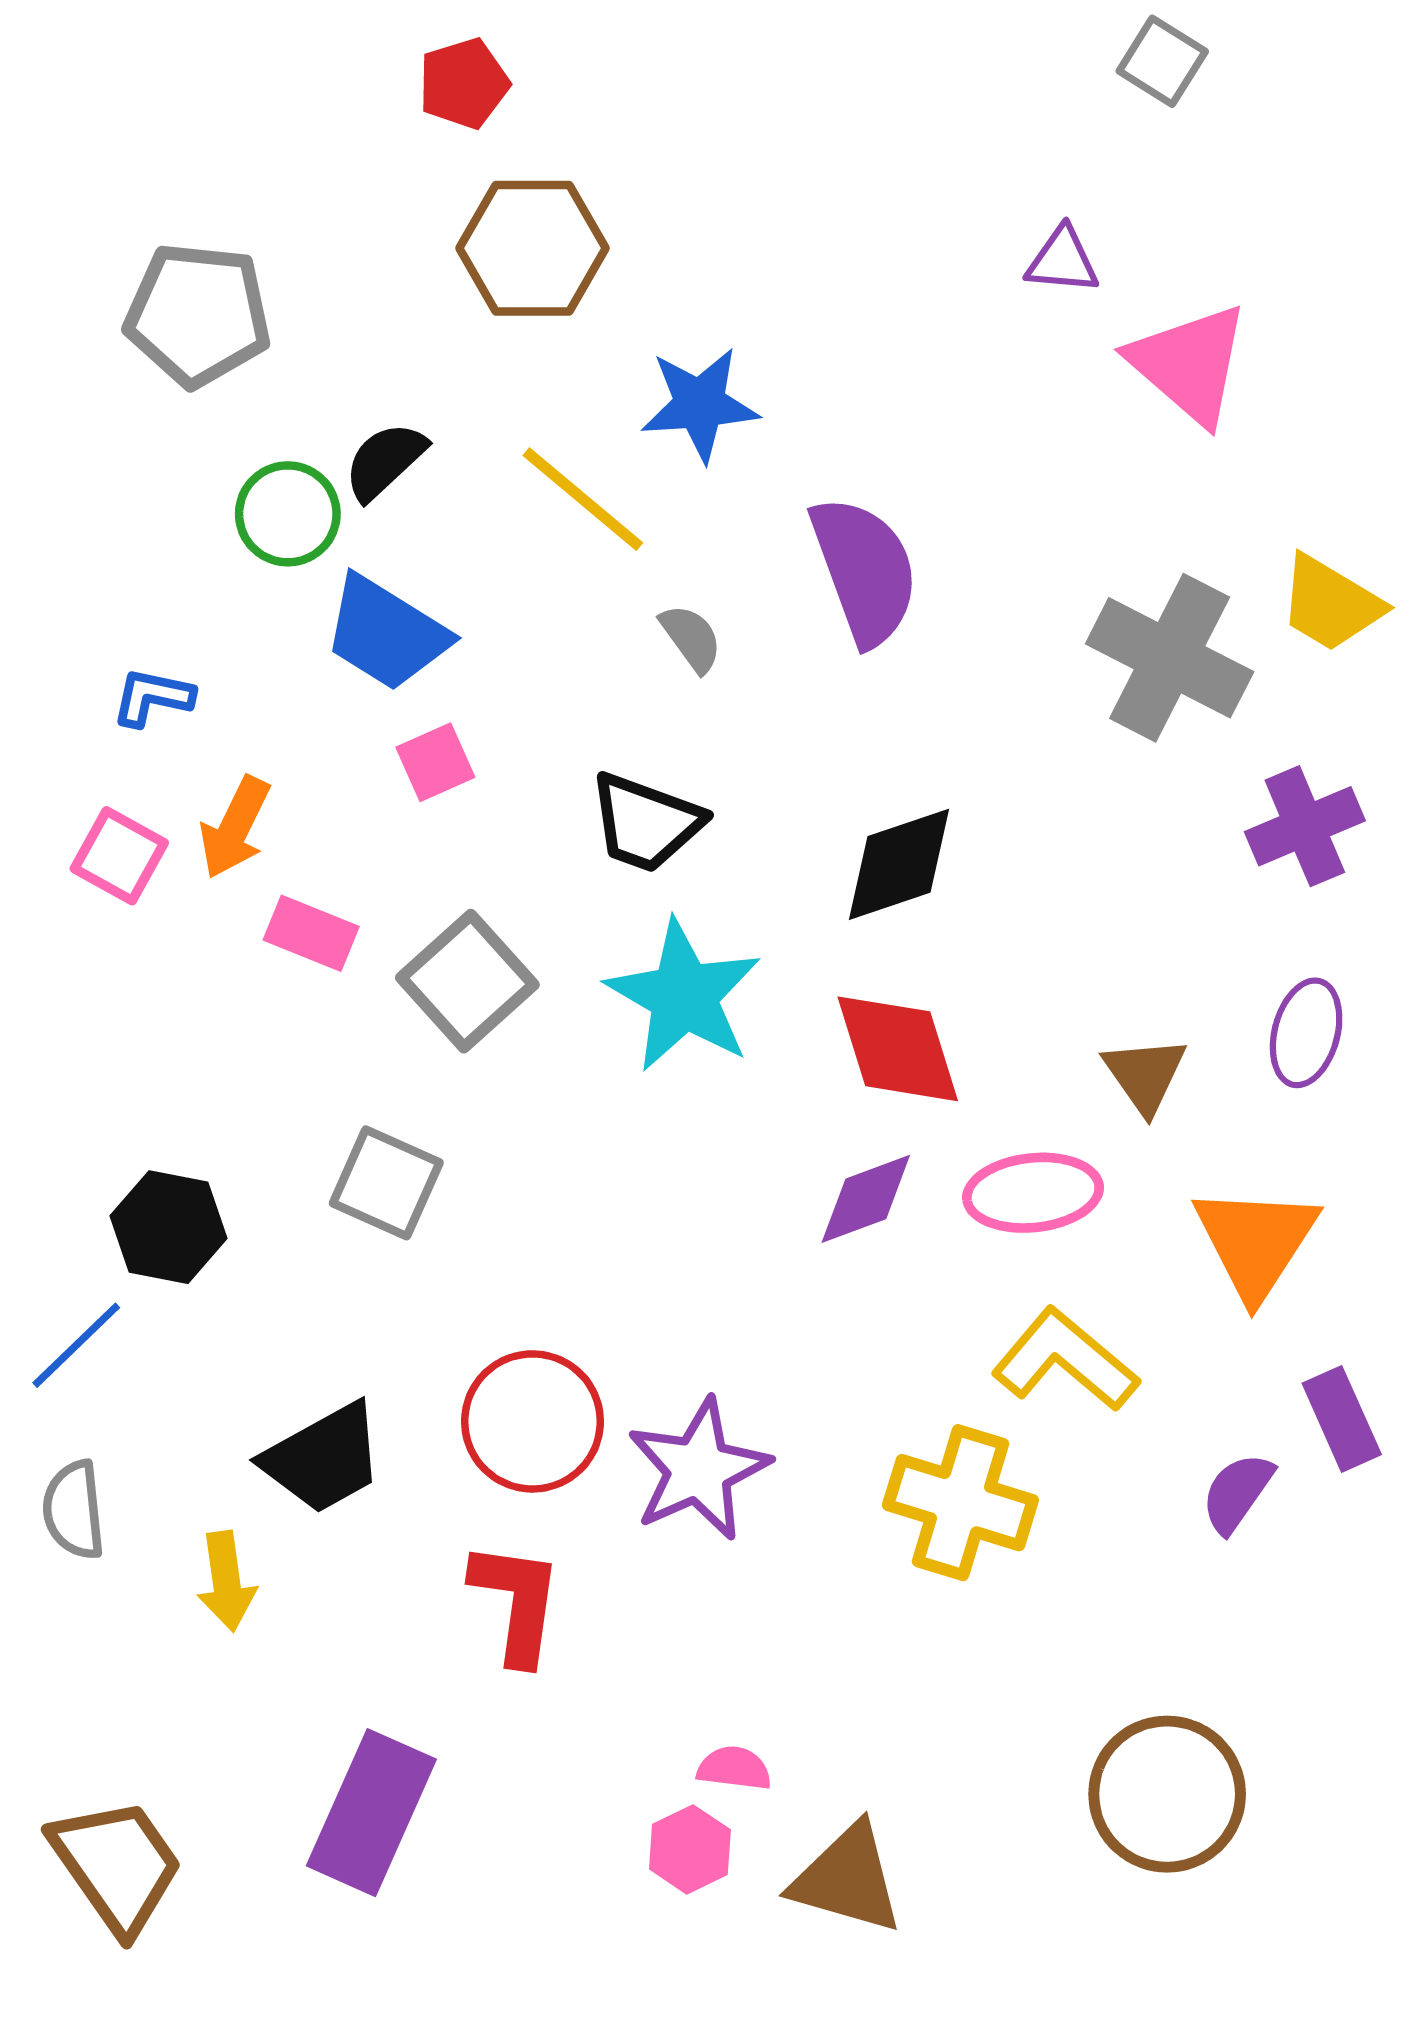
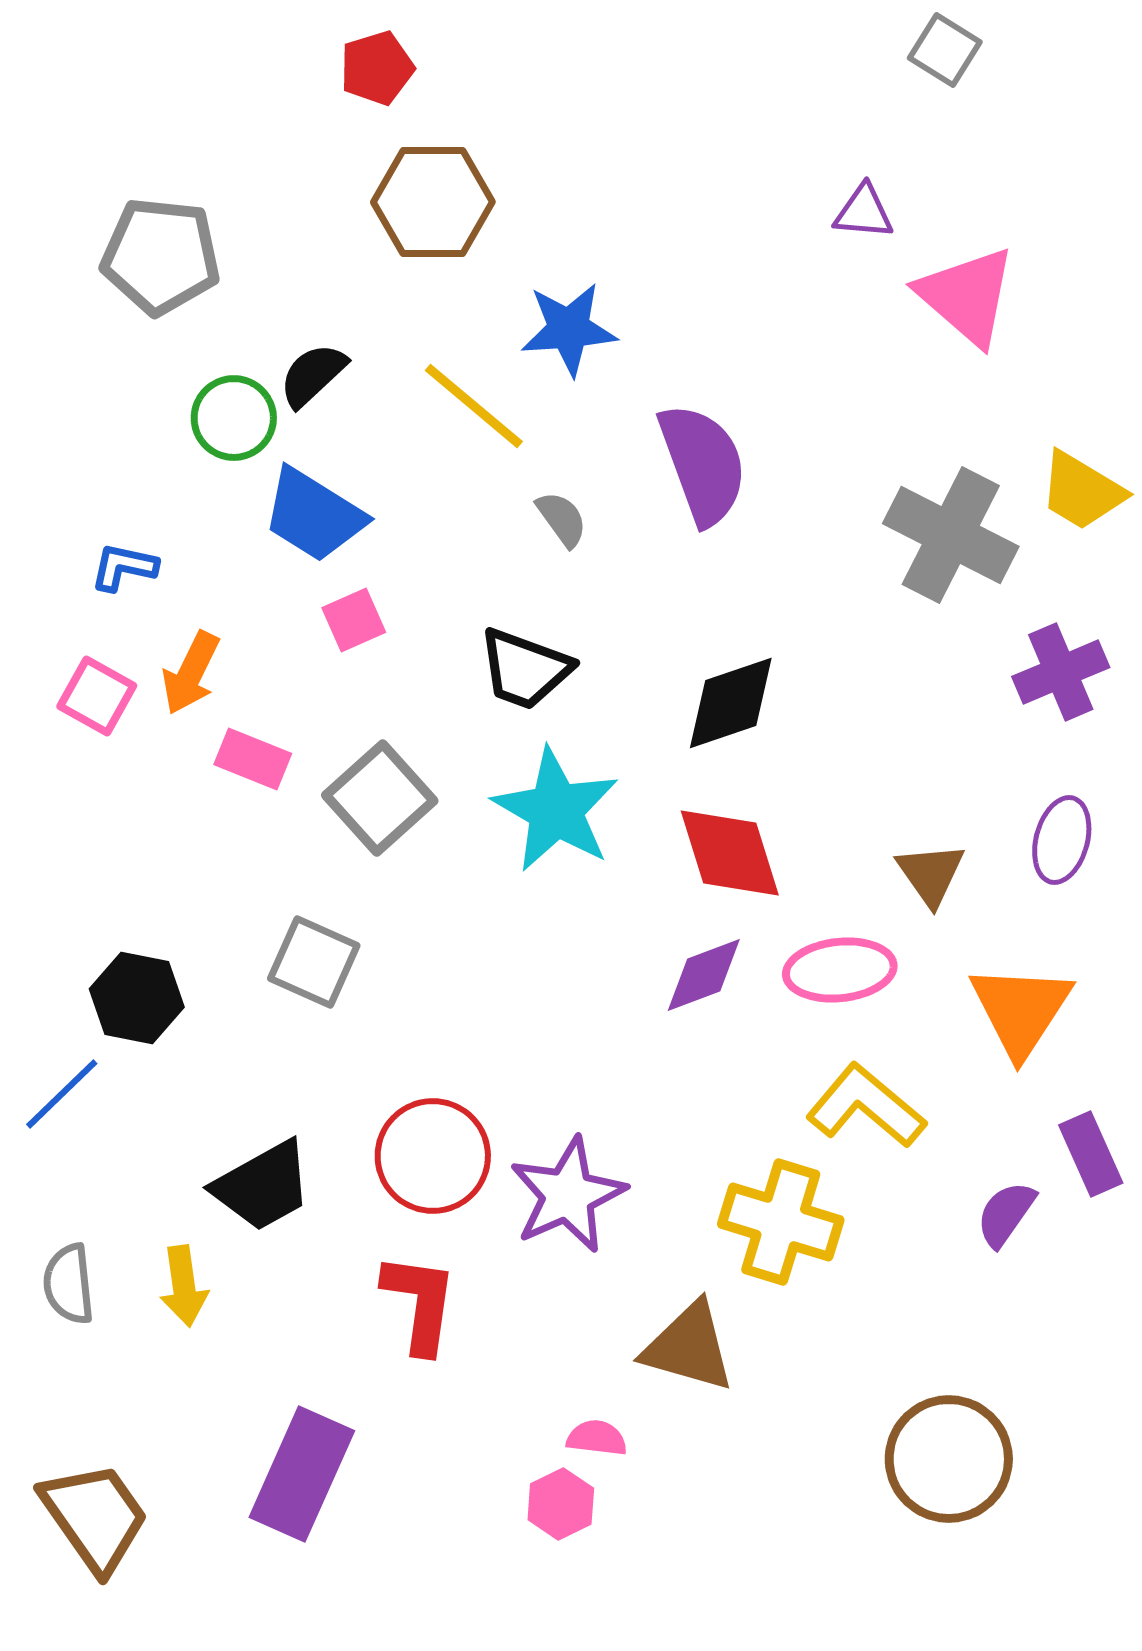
gray semicircle: (74, 1510) -> (69, 1284), moved
brown triangle: (847, 1879) -> (689, 1347), moved

